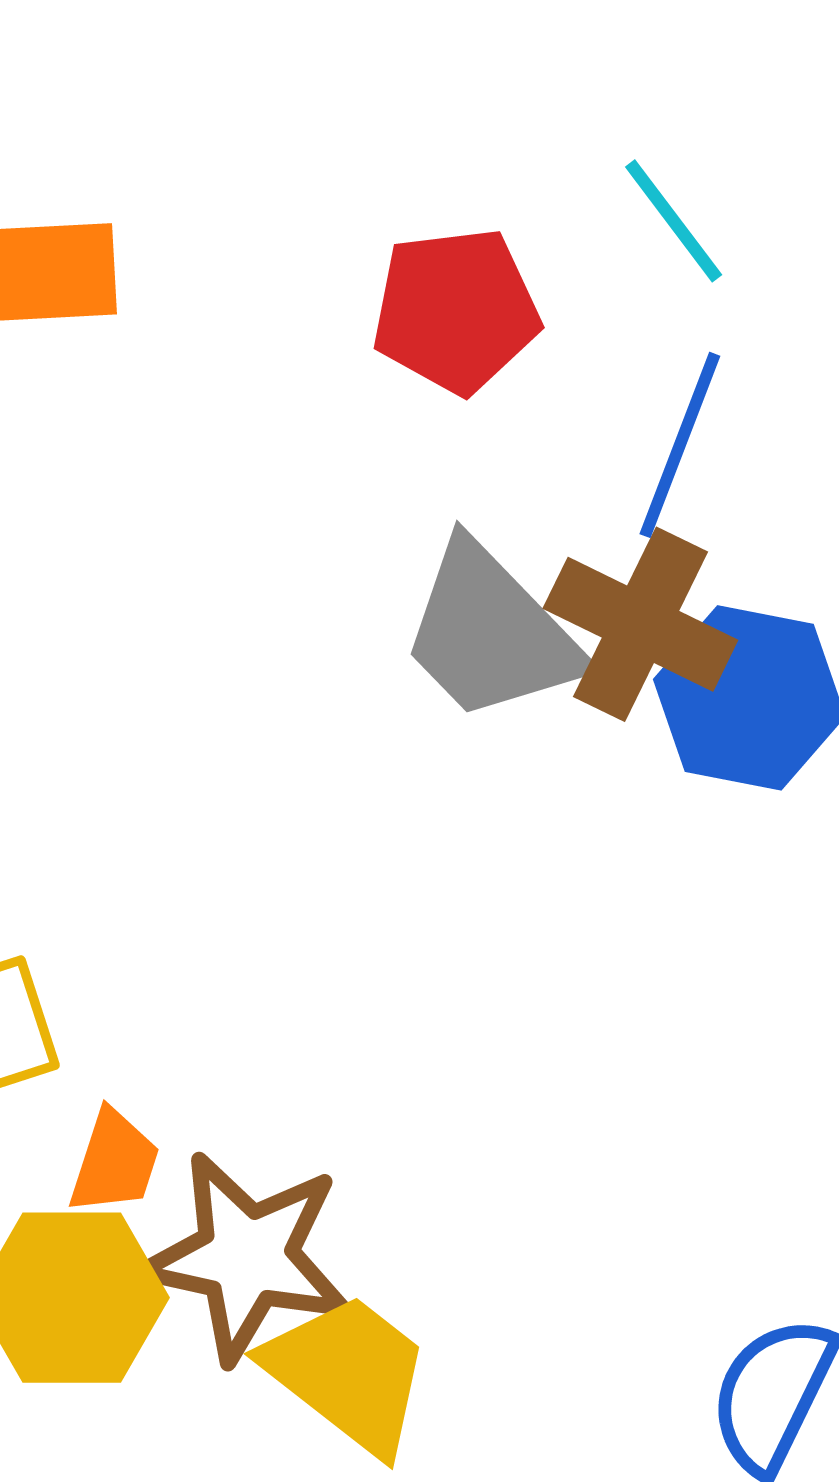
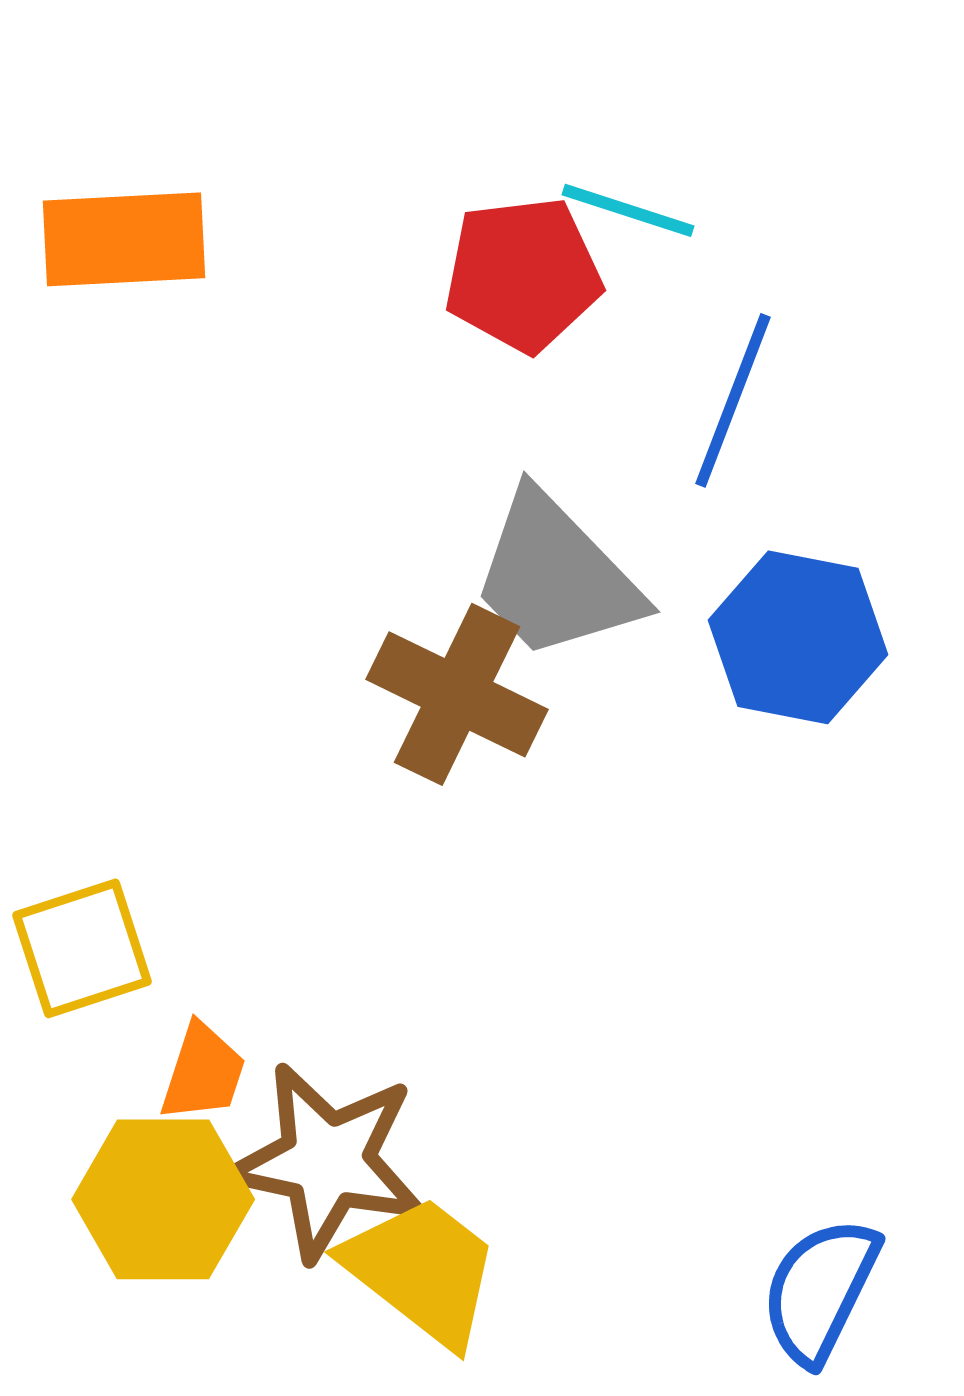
cyan line: (674, 221) -> (628, 210), moved, turned -35
brown cross: (640, 624) -> (457, 694), moved

